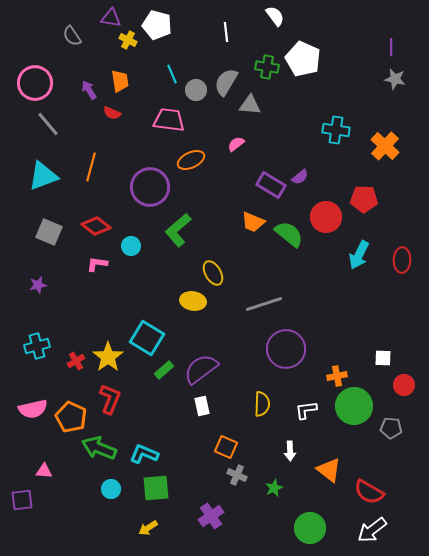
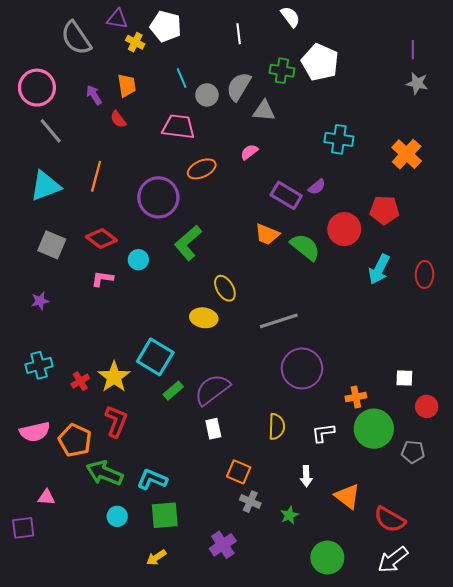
gray semicircle: (72, 36) -> (76, 38), size x1.6
red semicircle: (112, 113) -> (118, 119), turned 30
cyan cross: (336, 130) -> (339, 139), moved

